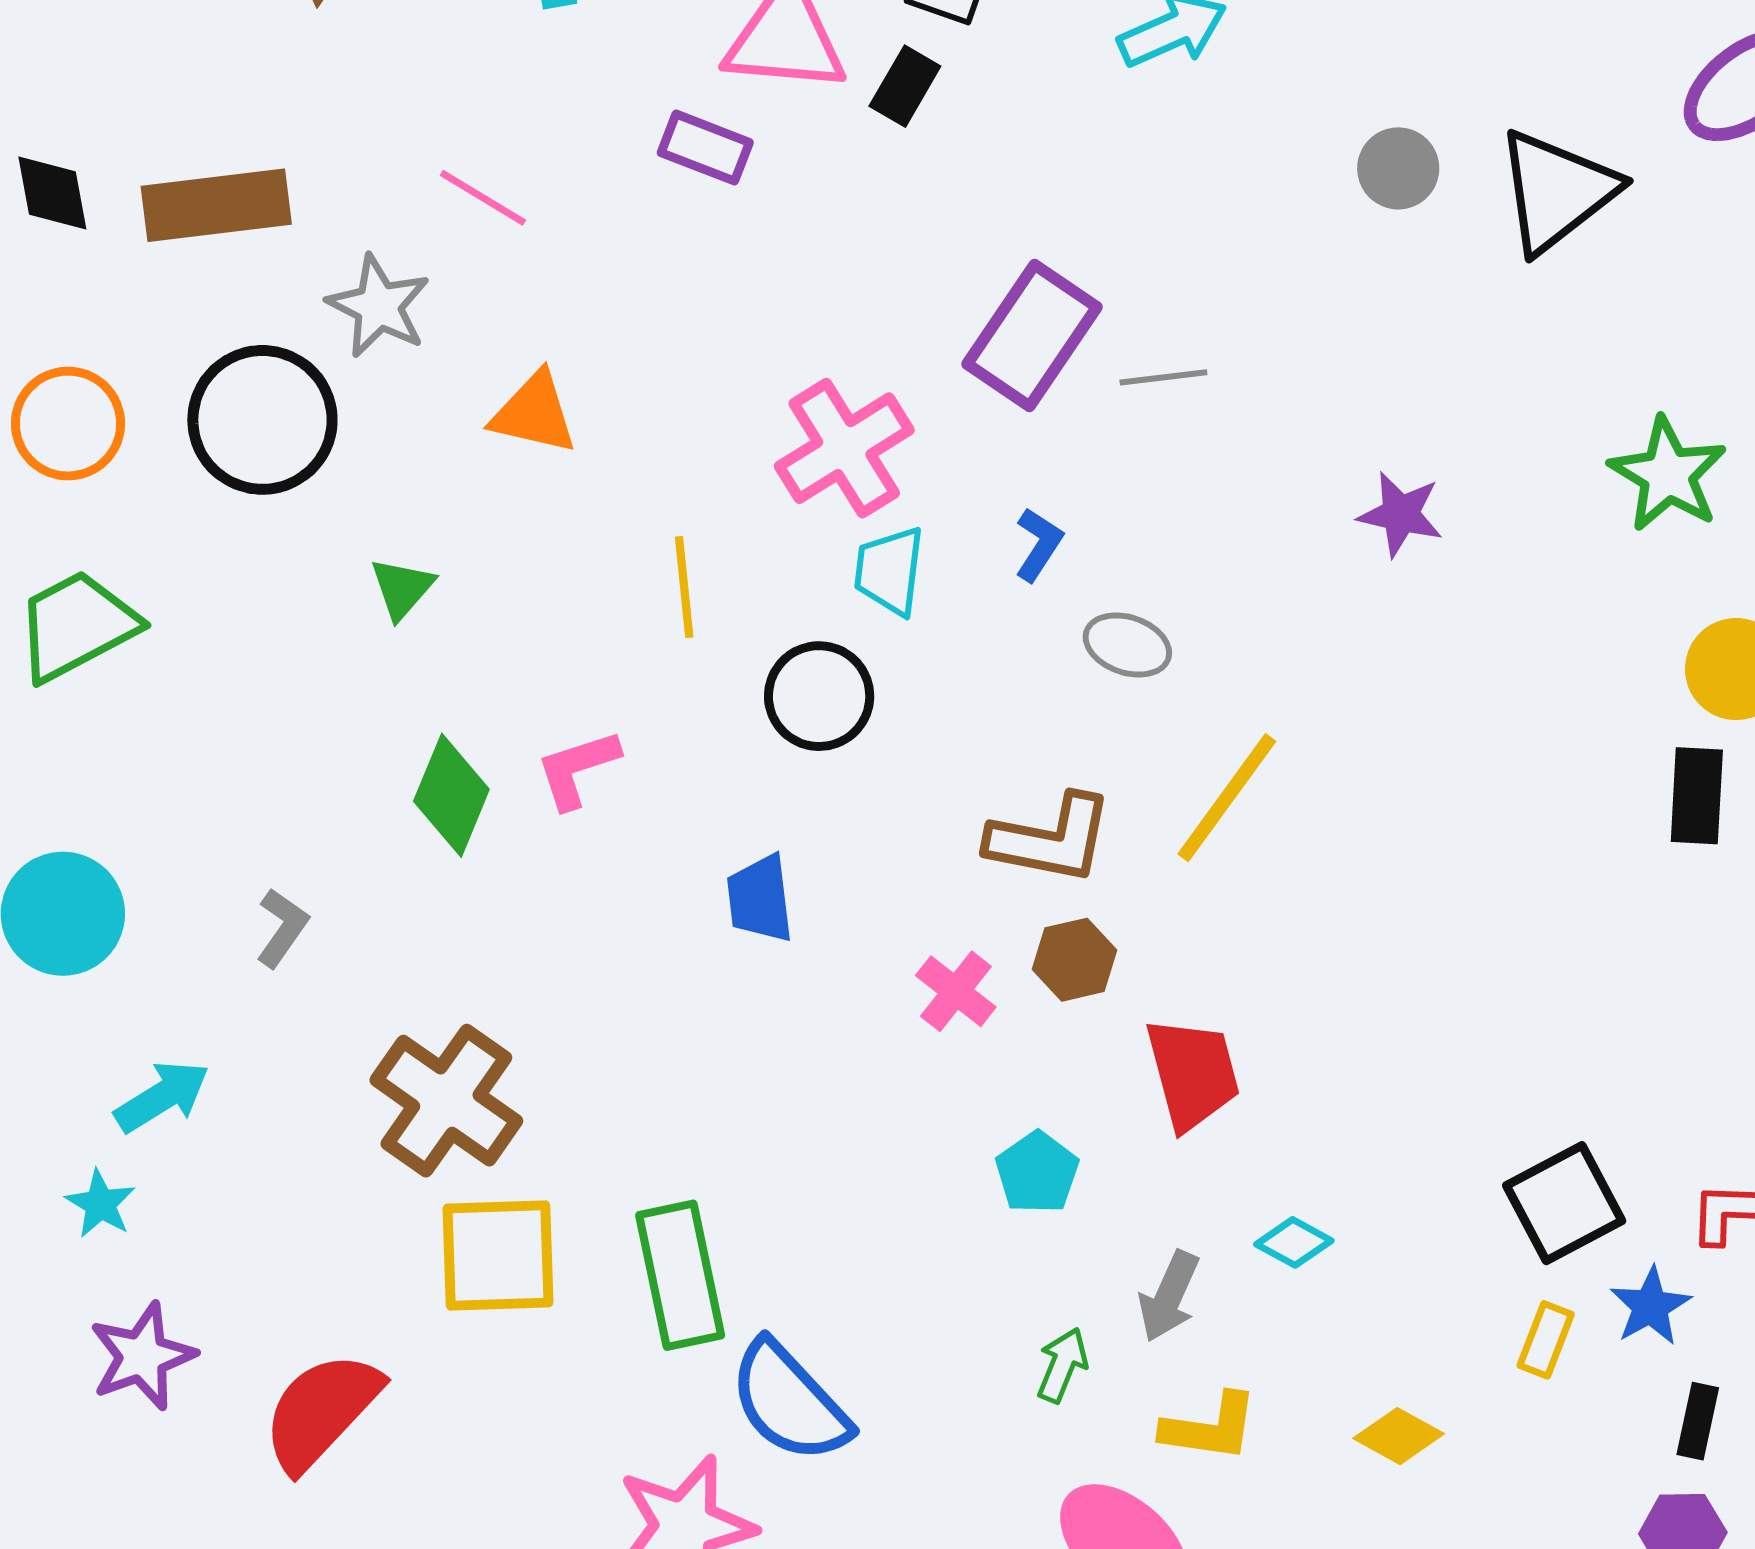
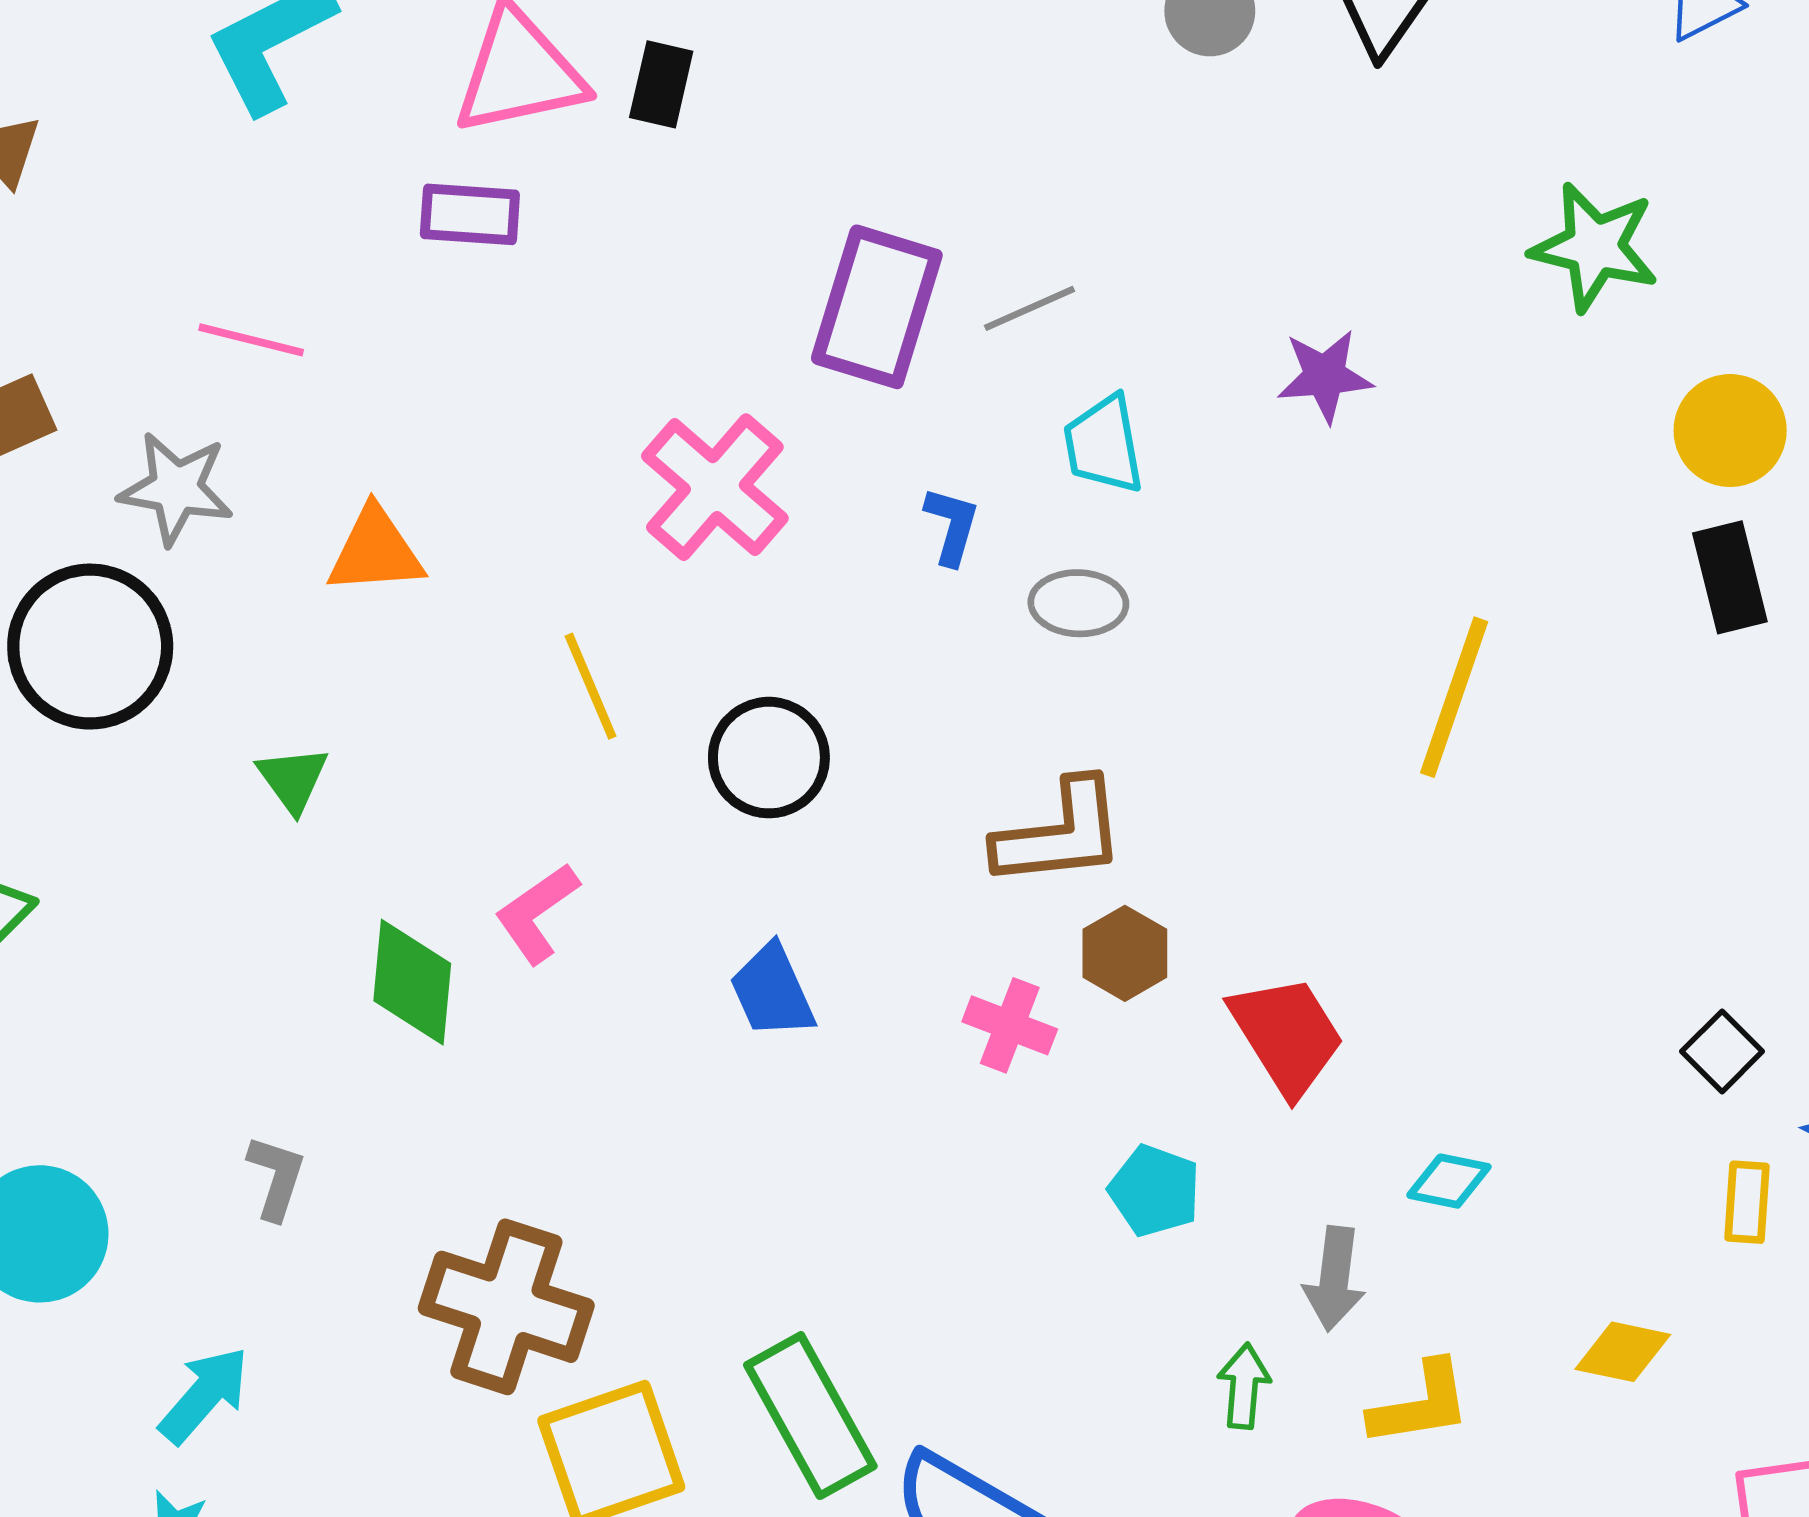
cyan trapezoid: (889, 571) -> (1104, 445), moved
yellow line: (1227, 798) -> (1454, 697), moved
black square: (1564, 1203) -> (1722, 1051), size x0.6

